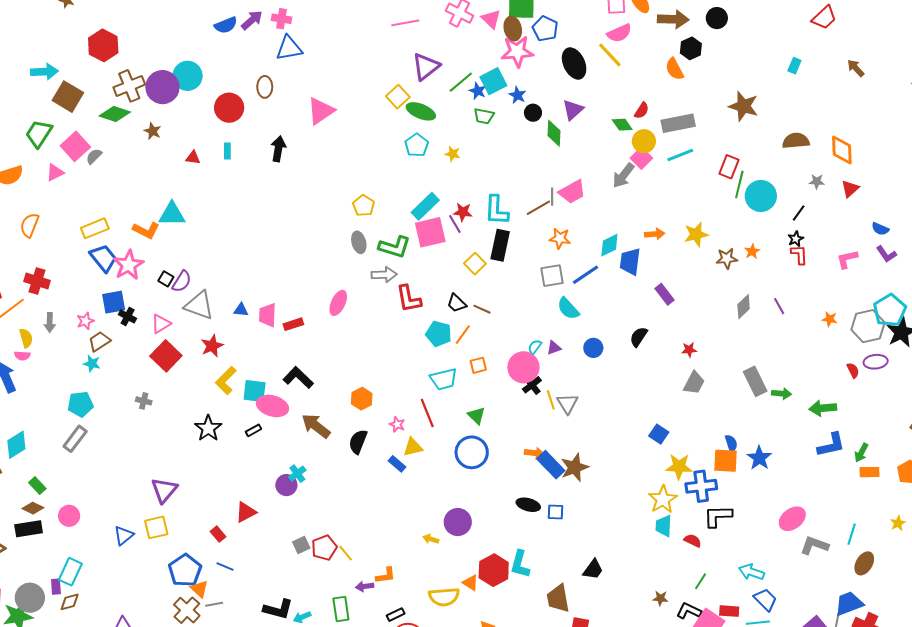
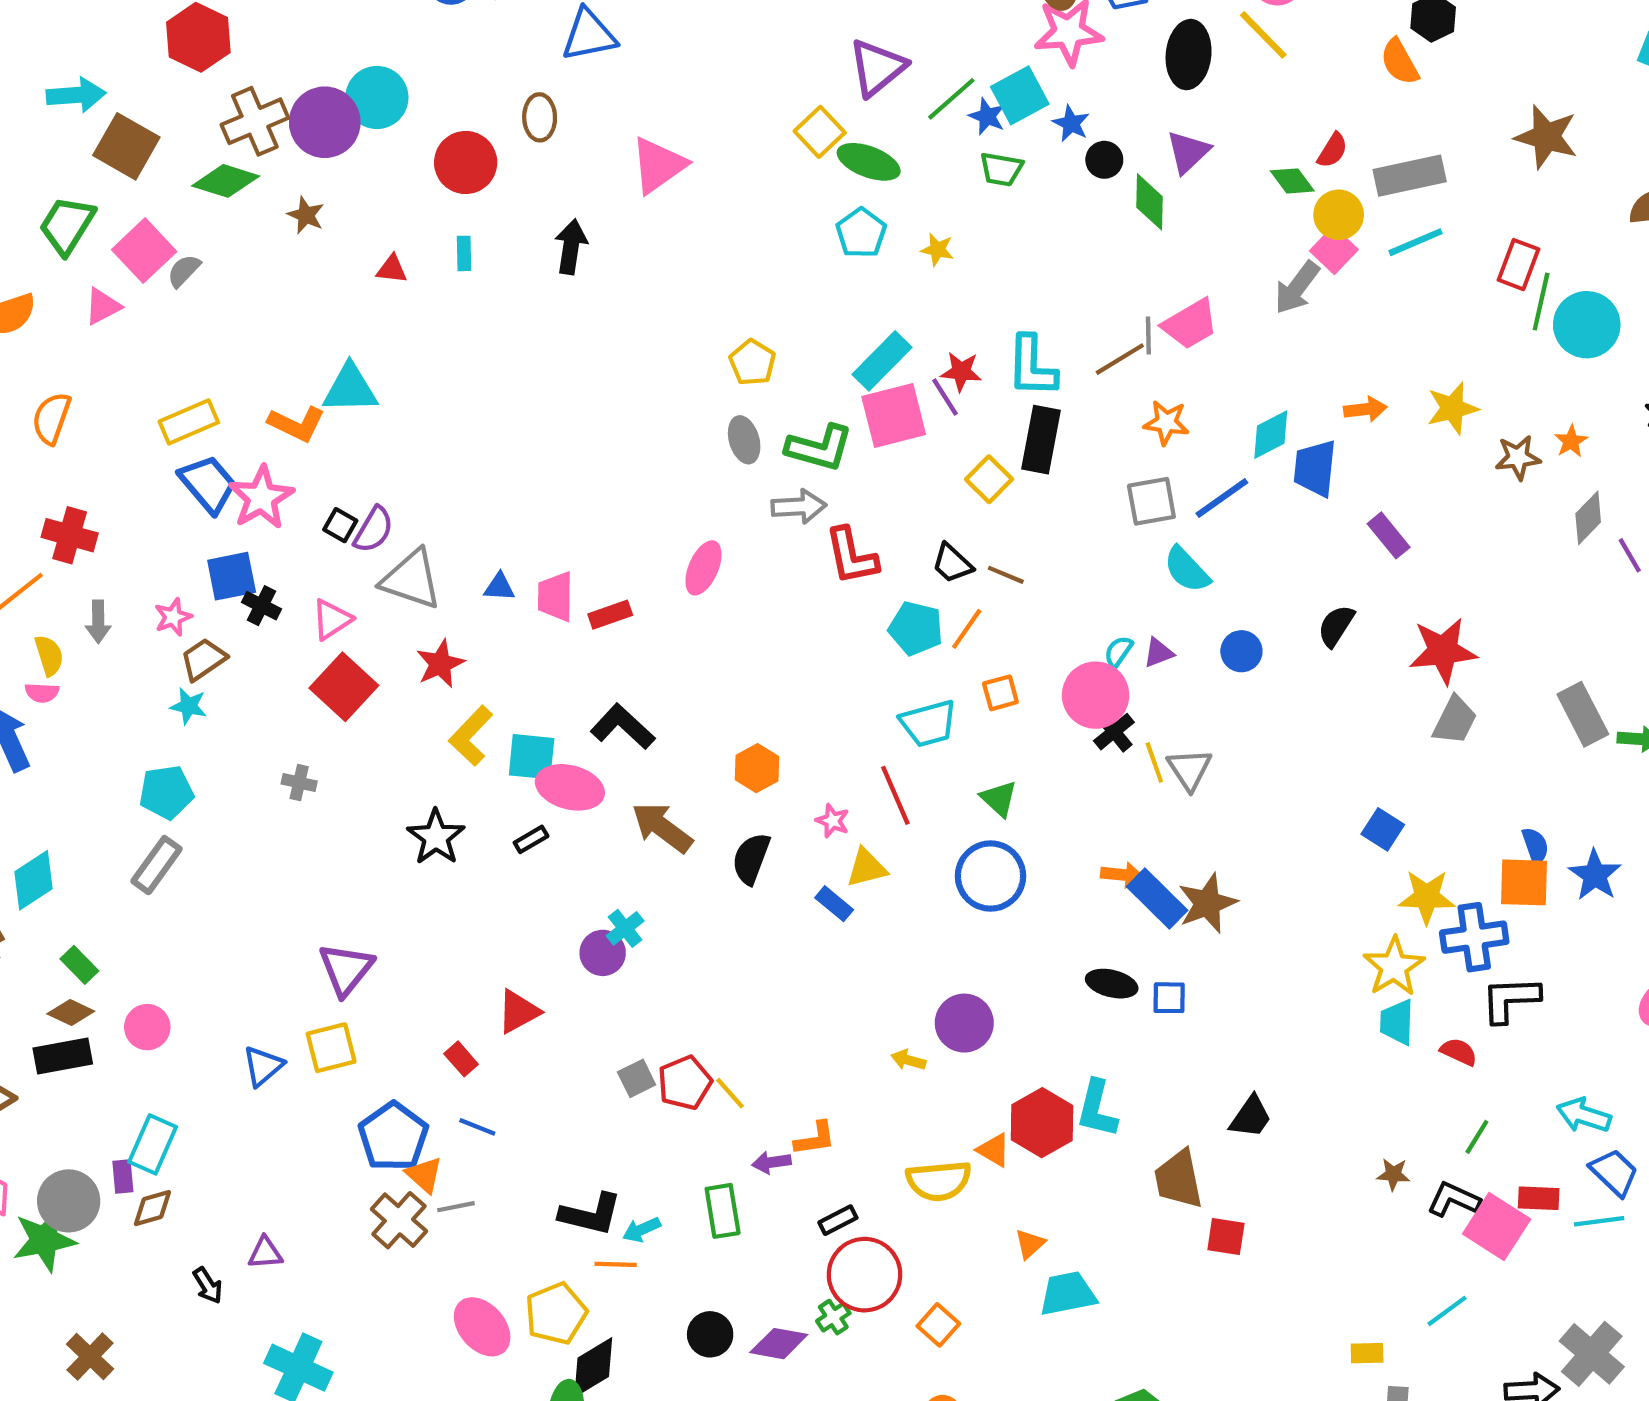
black ellipse: (574, 63) -> (1189, 55), turned 32
gray diamond: (744, 307) -> (1588, 518), moved
red star: (689, 350) -> (1443, 651), size x2.0

